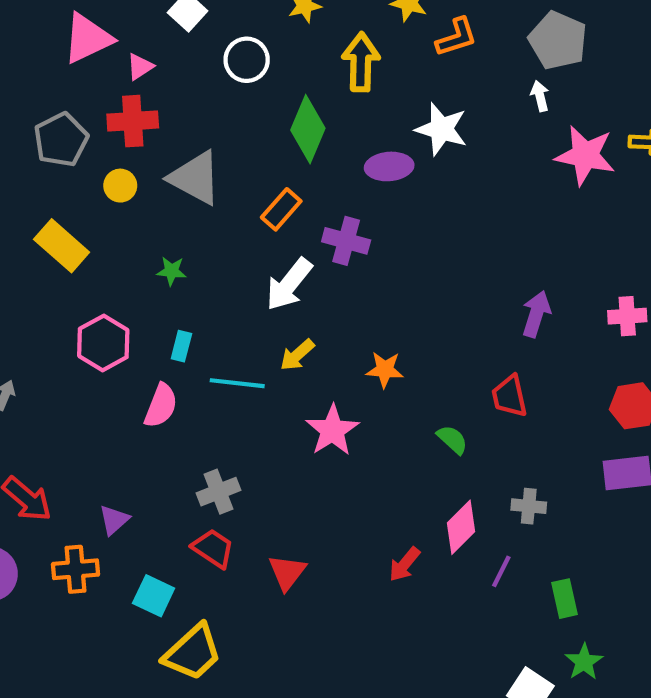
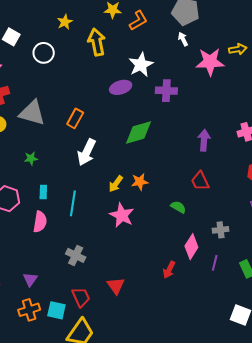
green diamond: (308, 129) -> (138, 132), moved, turned 64
white star: (441, 129) -> (141, 65), turned -30
purple cross: (346, 241) -> (166, 91), moved
yellow arrow: (297, 355) -> (116, 184), moved
cyan line: (237, 383) -> (73, 203), turned -75
gray cross: (218, 492) -> (76, 255), turned -30
red trapezoid: (213, 548) -> (81, 297), moved, turned 45
orange cross: (75, 569) -> (29, 310), moved

